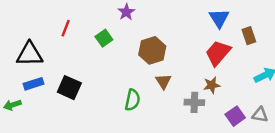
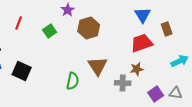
brown hexagon: (152, 50) -> (89, 28), moved
red trapezoid: (218, 53) -> (142, 43), turned 30
brown triangle: (163, 81) -> (98, 66), size x1.5

